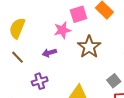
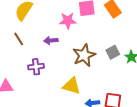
brown star: (89, 47) -> (84, 55), moved
gray square: (114, 81) -> (113, 52), moved

